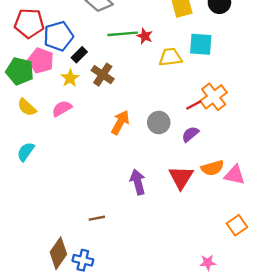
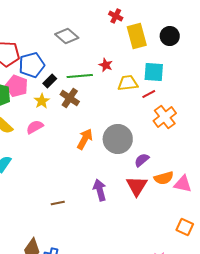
green line: (123, 34) -> (80, 76), moved
red line: (194, 105) -> (149, 94), moved
gray circle: (159, 122) -> (118, 139), size x1.5
purple semicircle: (190, 134) -> (142, 160), moved
brown line: (97, 218) -> (58, 203), moved
orange square: (237, 225) -> (185, 227), turned -30

